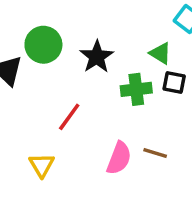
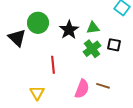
green triangle: (160, 53) -> (93, 28), moved, turned -40
green cross: (136, 89) -> (92, 49), turned -30
red line: (69, 117) -> (53, 65), turned -42

